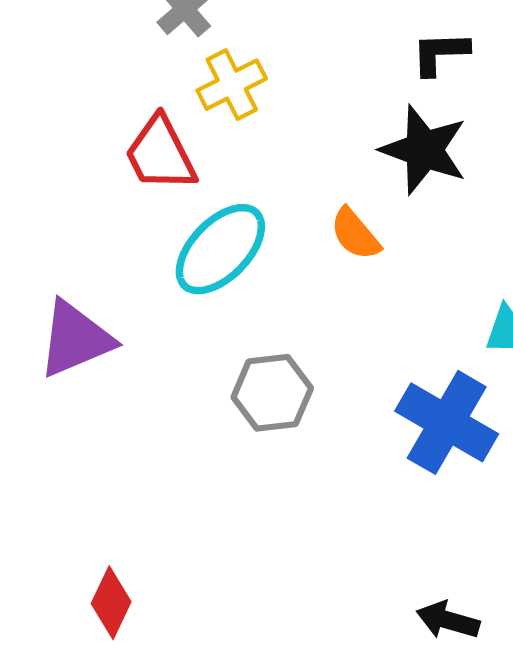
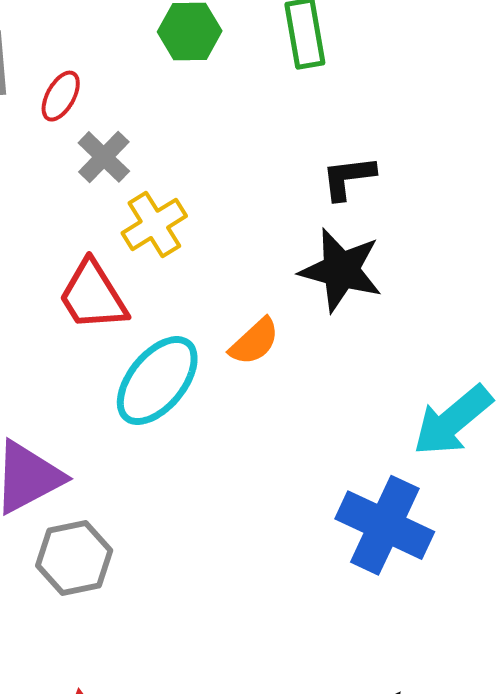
orange semicircle: (355, 234) -> (254, 342), moved, turned -88
gray hexagon: (272, 393) -> (74, 558), moved

